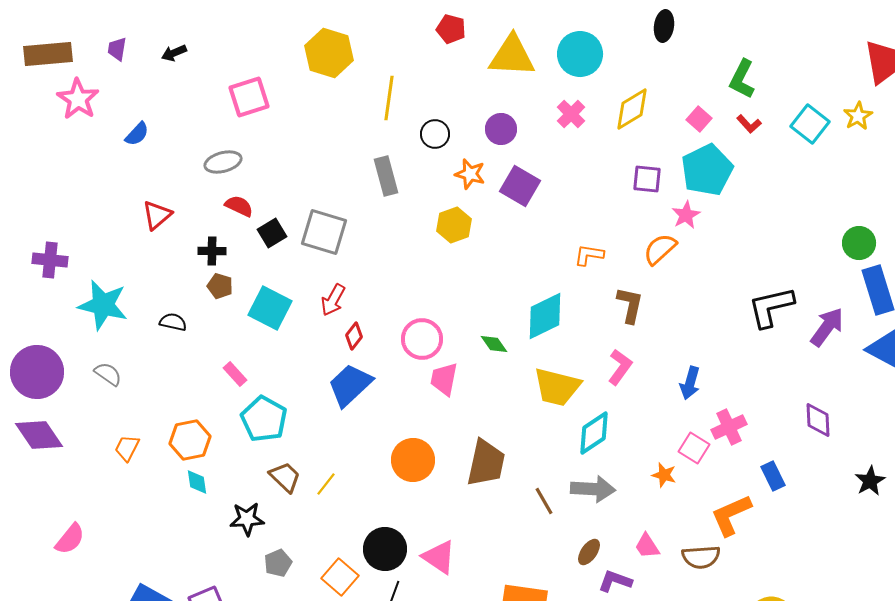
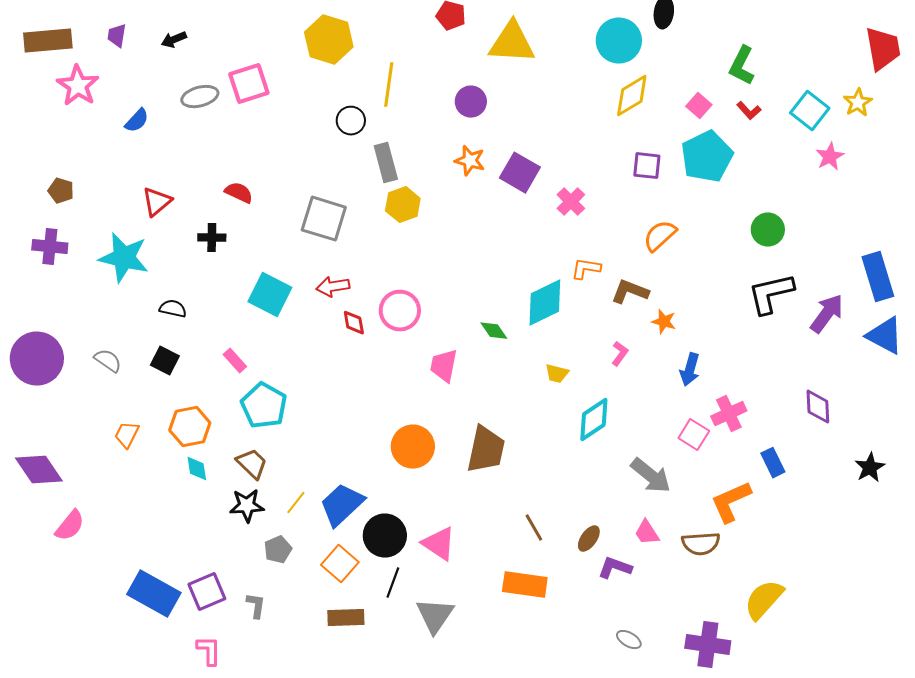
cyan circle: (580, 54) -> (619, 41), moved
pink cross: (571, 114) -> (571, 202), moved
purple circle: (501, 129) -> (471, 102), moved
black circle: (435, 134) -> (351, 121), moved
gray ellipse: (223, 162) -> (200, 97), moved
pink star: (686, 215) -> (830, 157), moved
yellow hexagon: (454, 225) -> (403, 205), moved
black square: (272, 233) -> (165, 361), moved, turned -32
green circle: (859, 243) -> (768, 230), moved
orange L-shape: (589, 255) -> (586, 269), moved
brown pentagon: (220, 286) -> (61, 191), moved
red arrow: (333, 300) -> (333, 287), turned 52
cyan star: (103, 305) -> (124, 258), moved
brown L-shape: (630, 305) -> (630, 292), turned -81
red diamond: (354, 336) -> (354, 323), turned -48
pink circle: (422, 339) -> (400, 311), moved
pink L-shape: (620, 367) -> (620, 354), size x0.7
blue trapezoid: (350, 385) -> (342, 505), moved
yellow trapezoid: (557, 387) -> (557, 374), size x0.5
purple diamond: (39, 435) -> (39, 470), moved
orange star: (664, 475) -> (664, 322), moved
brown trapezoid: (285, 477) -> (252, 464), moved
yellow line: (326, 484) -> (296, 503), moved
gray arrow: (593, 489) -> (651, 476), moved, turned 36
brown line: (544, 501) -> (534, 528), moved

